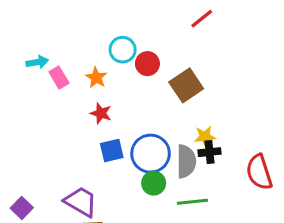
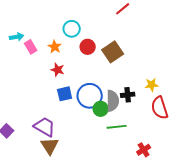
red circle: (147, 64) -> (88, 47), moved
yellow star: (205, 137) -> (152, 85), moved
green circle: (154, 183) -> (101, 109), moved

